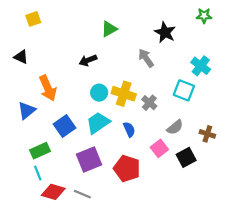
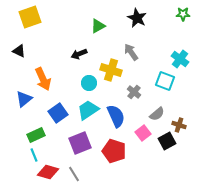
yellow square: (33, 19) -> (30, 17), size x1.6
black star: (165, 32) -> (137, 18), moved
yellow cross: (124, 94) -> (111, 70), moved
blue semicircle: (129, 129) -> (116, 116), size x1.6
brown cross: (207, 134) -> (179, 125), moved
gray line: (82, 194) -> (74, 174), turned 35

